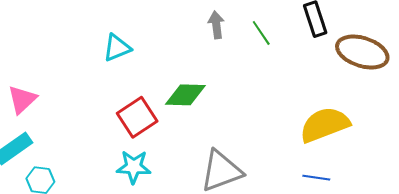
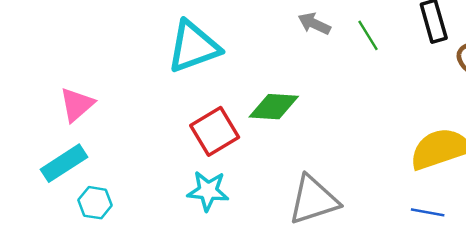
gray arrow: (216, 25) -> (314, 24), turned -60
cyan triangle: (117, 48) -> (193, 47), size x1.6

